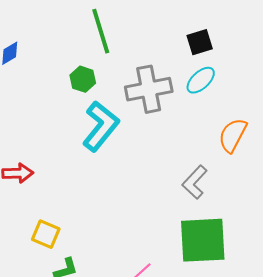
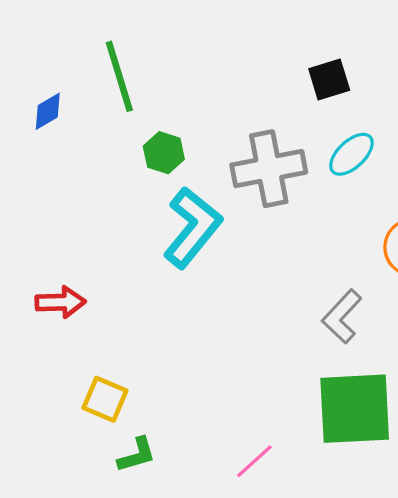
green line: (101, 31) -> (119, 76), moved
black square: (200, 42) -> (329, 80), moved

